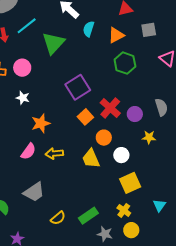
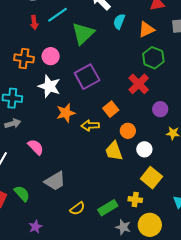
purple square: (78, 87) -> (87, 77), moved
white star: (23, 98) -> (49, 86), size x1.6
red cross: (110, 108) -> (139, 84), moved
pink semicircle: (28, 151) -> (36, 147), moved, turned -84
yellow arrow: (54, 154) -> (90, 125), moved
yellow square: (130, 183) -> (151, 178), turned -30
yellow cross: (124, 210) -> (135, 200), moved, turned -32
yellow circle: (131, 230) -> (150, 225), size x1.5

